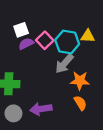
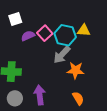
white square: (21, 30) -> (15, 19), moved
orange semicircle: (80, 103) -> (78, 98), moved
purple arrow: (41, 109) -> (40, 95), turned 90

